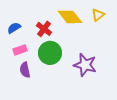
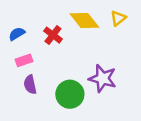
green circle: (50, 53) -> (70, 94), moved

